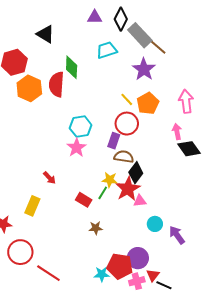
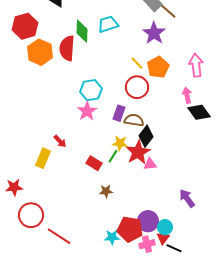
cyan trapezoid: (107, 50) -> (108, 24), moved
purple rectangle: (114, 141) -> (119, 113), moved
yellow rectangle: (32, 206) -> (43, 158), moved
cyan circle: (155, 224) -> (165, 227), moved

